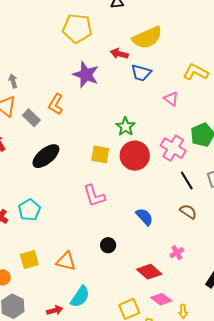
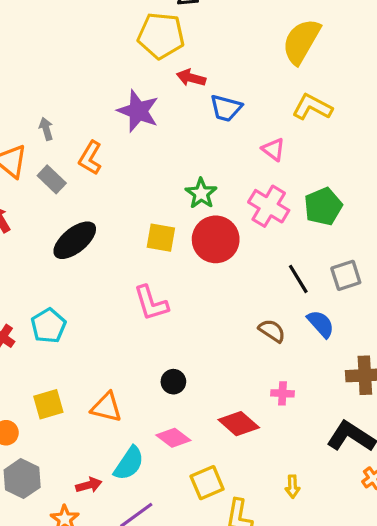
yellow pentagon: (77, 28) -> (161, 36), moved
yellow semicircle: (147, 38) -> (301, 41), moved, turned 144
gray arrow: (13, 81) -> (46, 129), moved
pink cross: (173, 148) -> (269, 206), moved
brown semicircle: (188, 212) -> (272, 331), moved
blue semicircle: (144, 217) -> (321, 324), moved
pink cross: (177, 253) -> (282, 393), turned 32
pink diamond: (161, 299) -> (173, 438), moved

